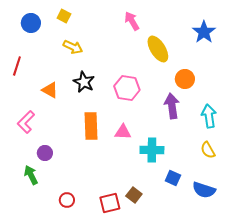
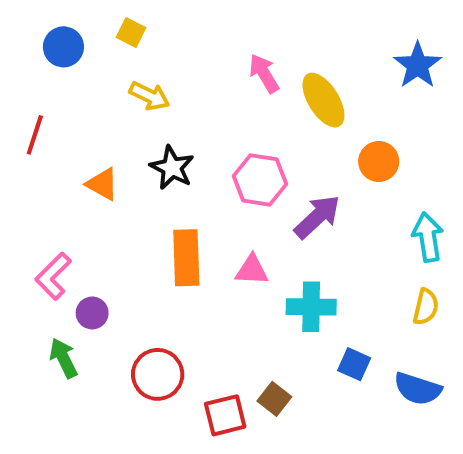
pink arrow: (132, 21) -> (264, 73), moved
purple arrow: (172, 106) -> (317, 217), moved, turned 55
pink L-shape: (26, 122) -> (53, 276), moved
yellow semicircle: (208, 150) -> (426, 307), turned -138
red circle: (67, 200) -> (158, 374), moved, size x1.6

